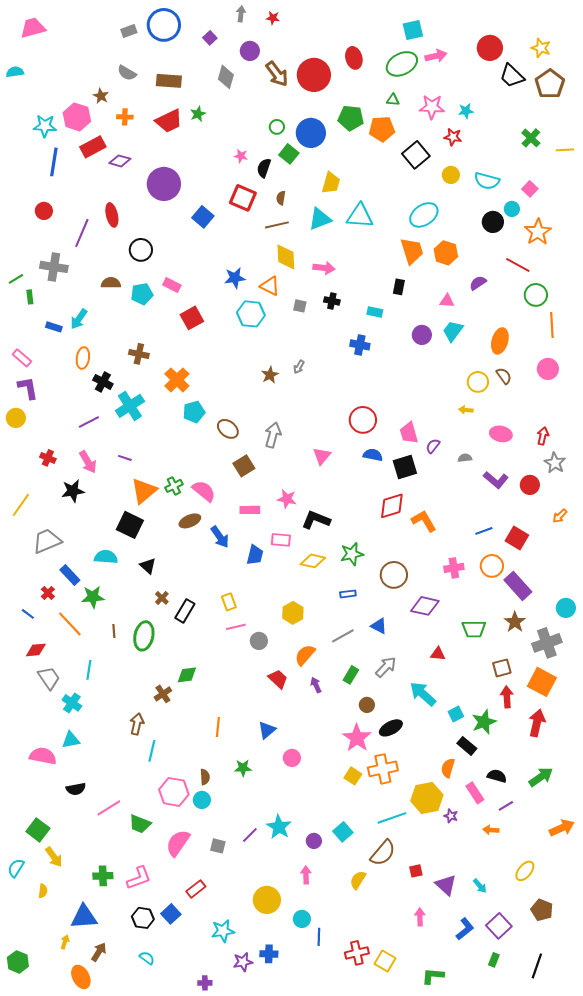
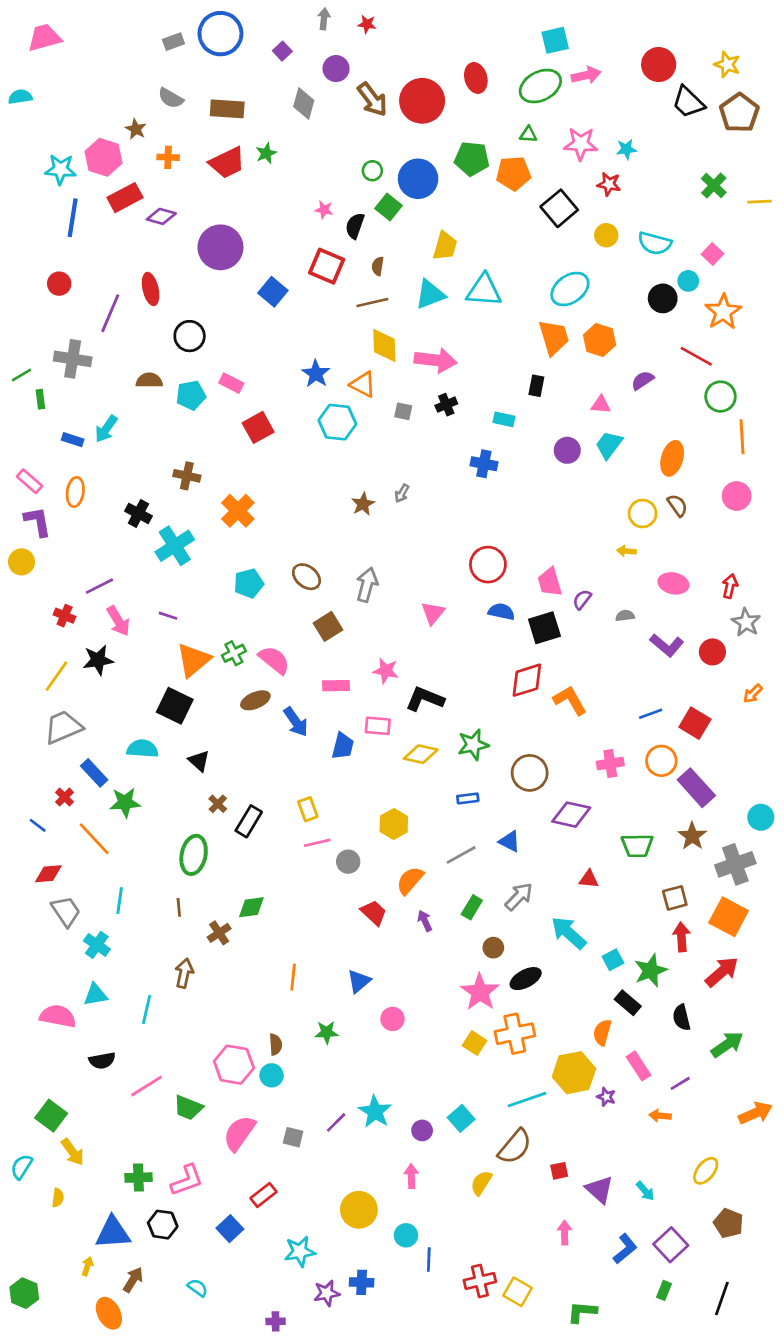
pink arrow: (324, 268) -> (436, 360), size x1.4
blue star: (235, 278) -> (316, 374), turned -30
black cross: (332, 301) -> (446, 405), turned -35
orange ellipse: (83, 358) -> (75, 492), moved
cyan pentagon: (194, 412) -> (249, 583), moved
purple line: (89, 422) -> (99, 586), moved
yellow line: (21, 505) -> (56, 676), moved
brown line: (114, 631) -> (179, 907), moved
red arrow: (537, 723) -> (722, 972), turned 36
cyan line: (152, 751) -> (147, 1009), moved
black semicircle: (497, 776) -> (682, 1018), moved, turned -120
black hexagon: (143, 918) -> (163, 1225), moved

